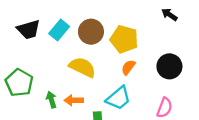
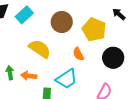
brown circle: (91, 32) -> (62, 22), moved
yellow pentagon: (124, 39) -> (94, 30), moved
orange semicircle: (128, 67) -> (78, 54), turned -72

